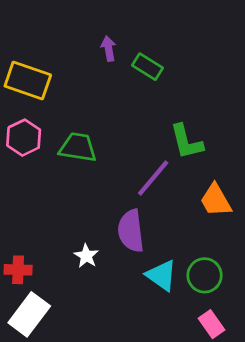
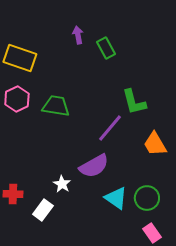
green rectangle: (148, 67) -> (106, 48), turned 30
purple semicircle: (131, 231) -> (94, 166), turned -112
white rectangle: (29, 314) -> (43, 210), moved, size x0.7

